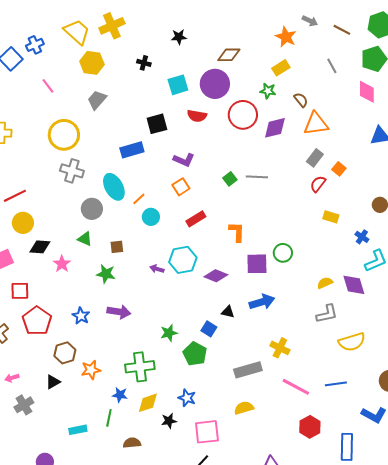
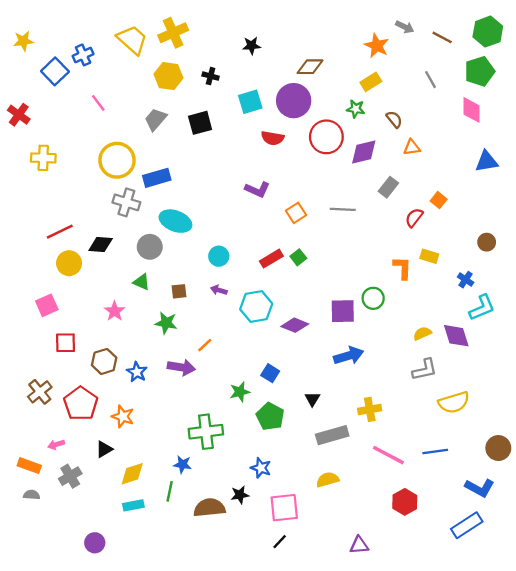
yellow hexagon: (92, 63) -> (168, 76), moved
black square: (157, 124) -> (200, 123), moved
orange triangle: (316, 124) -> (412, 147), size x0.6
blue rectangle: (132, 150) -> (157, 178), moved
gray rectangle: (315, 158) -> (388, 187), moved
green square: (230, 179) -> (298, 257), moved
cyan ellipse: (114, 187) -> (175, 221), turned -40
orange square: (181, 187) -> (296, 213), moved
orange line: (139, 199) -> (205, 345), moved
orange L-shape: (237, 232) -> (402, 268), moved
black diamond: (40, 247) -> (101, 244), moved
purple arrow: (157, 269) -> (219, 290), moved
black triangle: (228, 312) -> (312, 399), moved, turned 48
red pentagon: (37, 321) -> (81, 404), moved
blue square: (209, 329) -> (270, 373), moved
yellow cross: (280, 348) -> (370, 409), turned -36
brown hexagon: (65, 353) -> (104, 361), moved
orange star: (91, 370) -> (123, 416), moved, turned 30
yellow diamond: (148, 403) -> (132, 474), moved
brown semicircle: (132, 443) -> (209, 508), moved, size x1.5
blue rectangle: (347, 447) -> (467, 525), moved, turned 56

